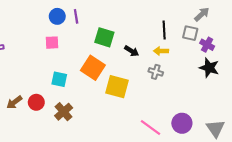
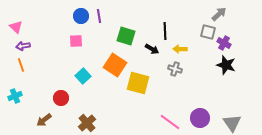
black line: (164, 30) -> (165, 31), moved
cyan square: (59, 79) -> (83, 76), turned 35
brown arrow: (14, 102) -> (44, 120), moved
brown cross: (64, 112) -> (87, 123), moved

